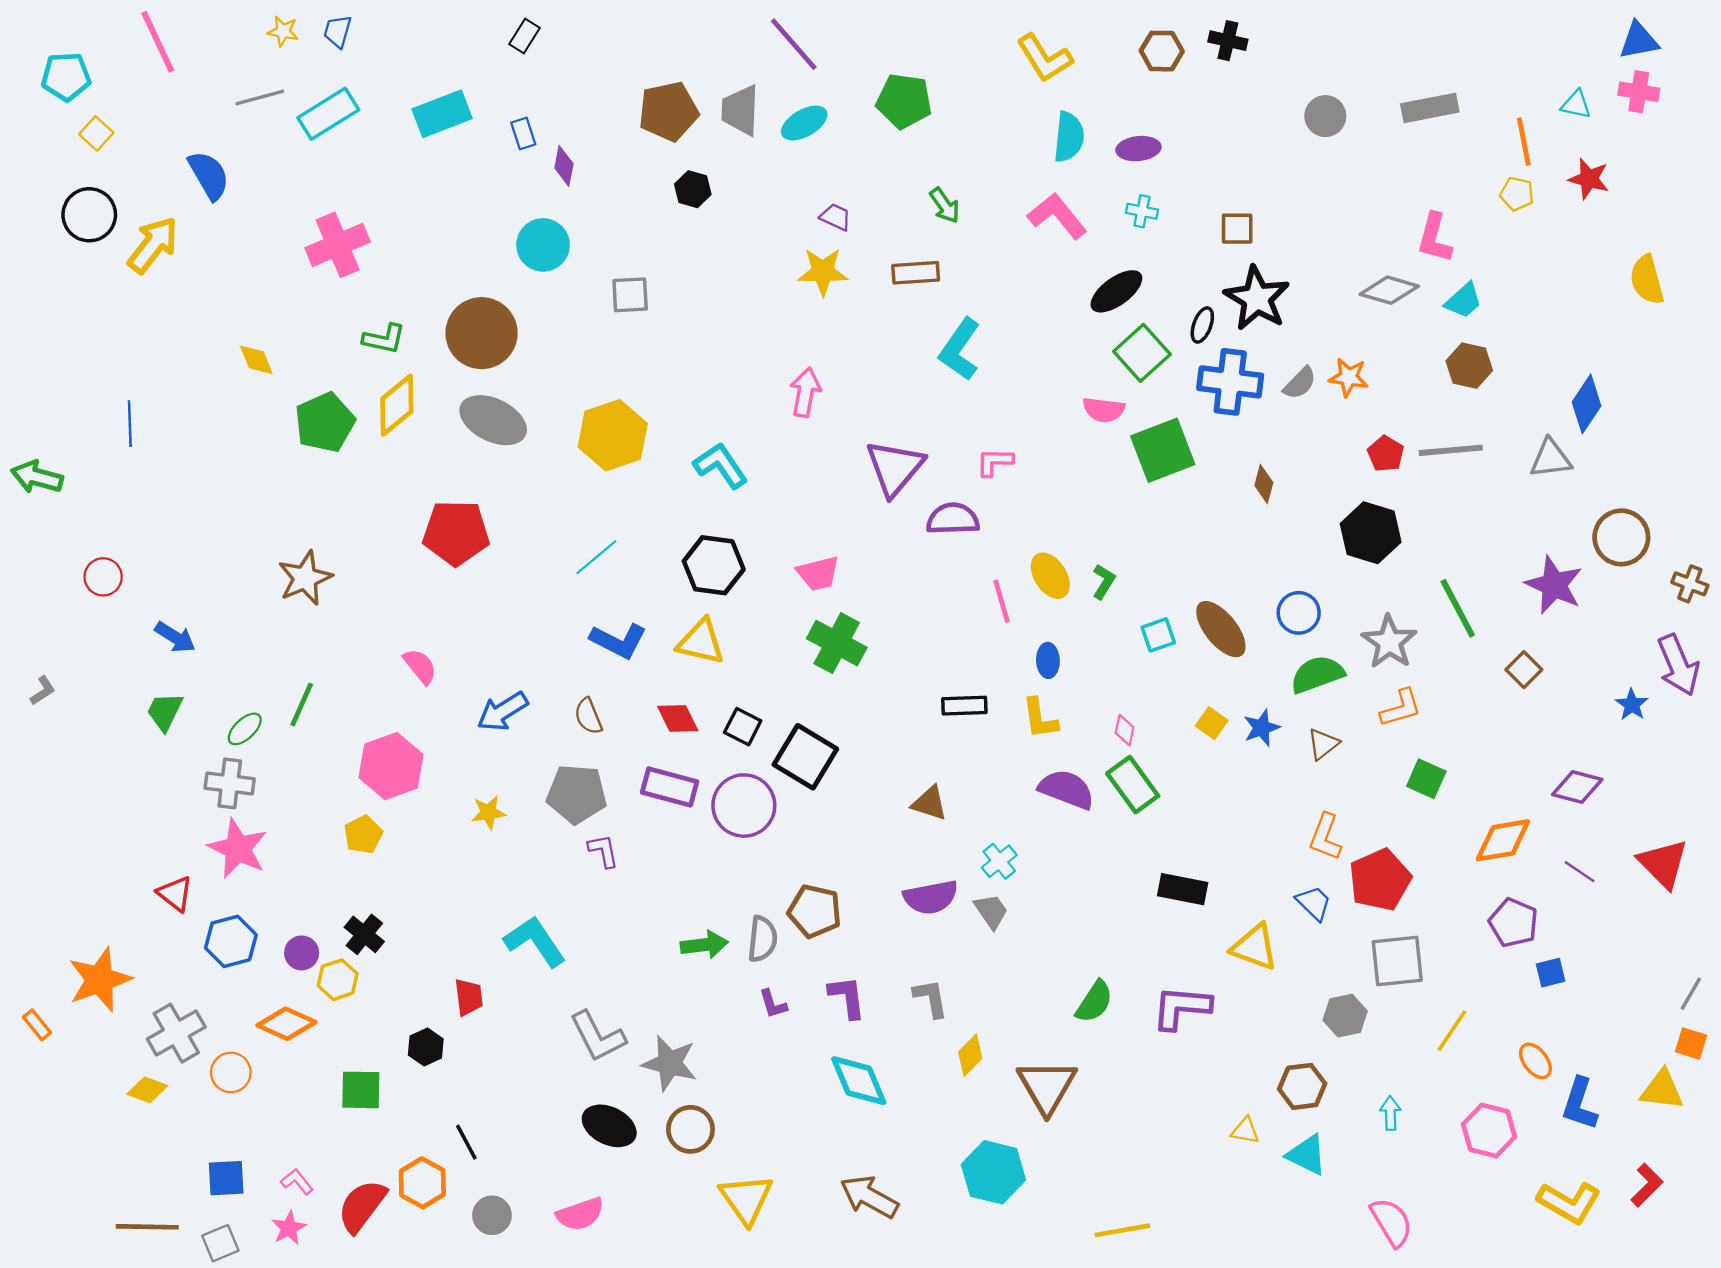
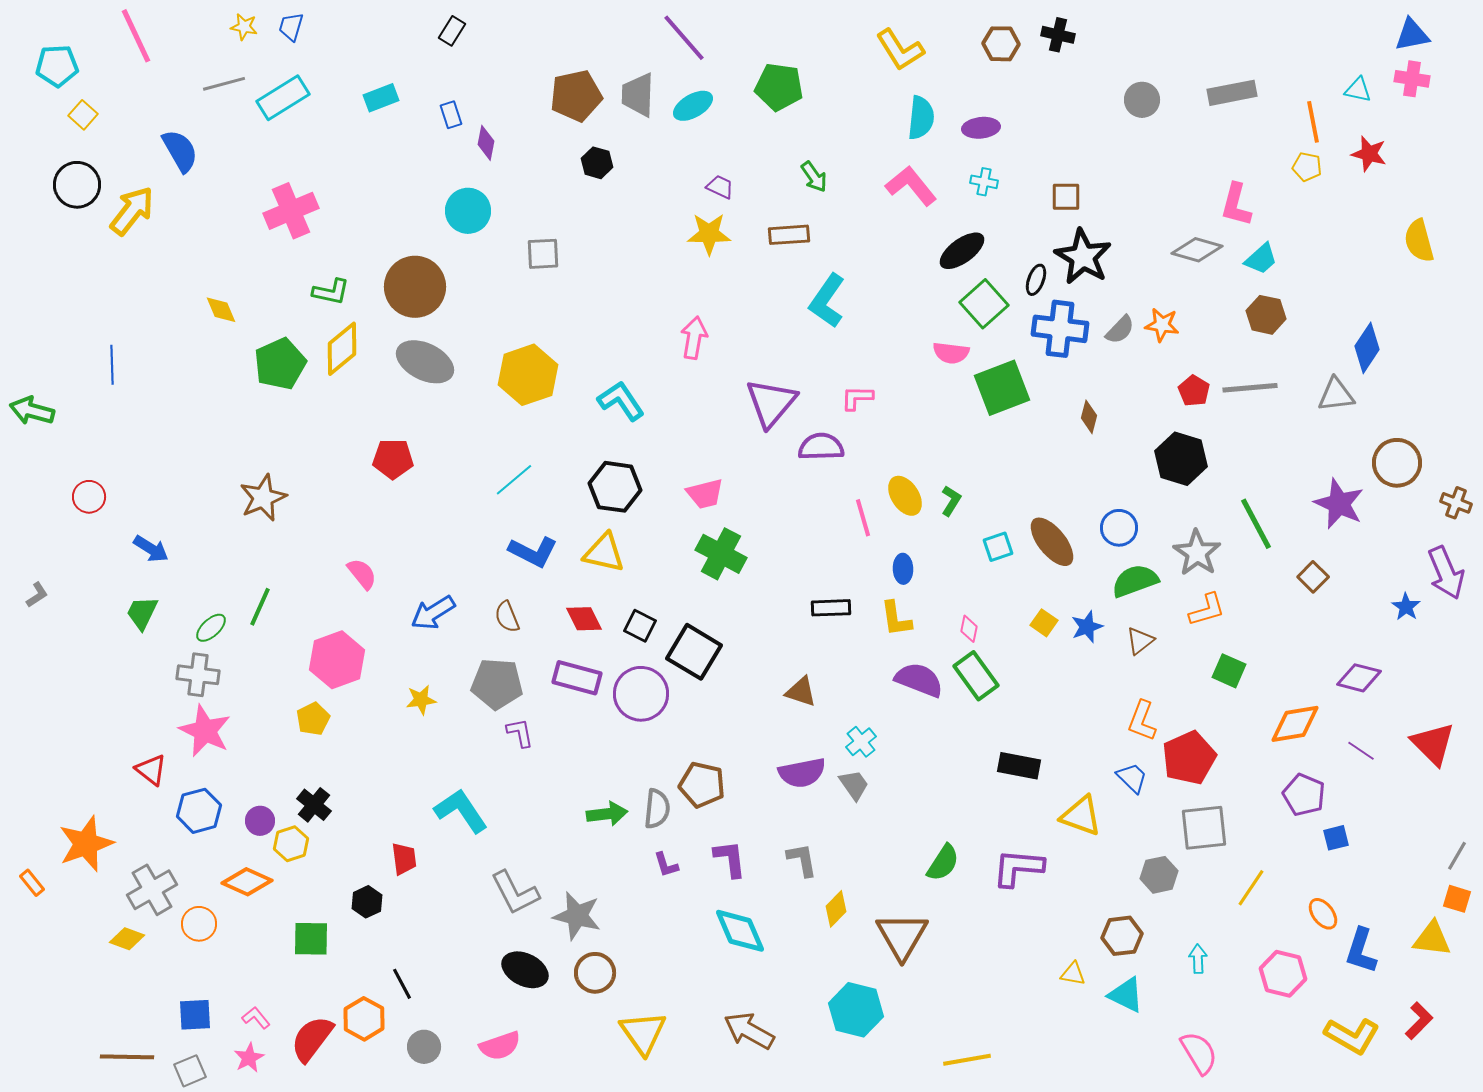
cyan rectangle: (442, 114) -> (381, 98), size x0.7
red pentagon: (456, 533) -> (393, 459), size x0.7

